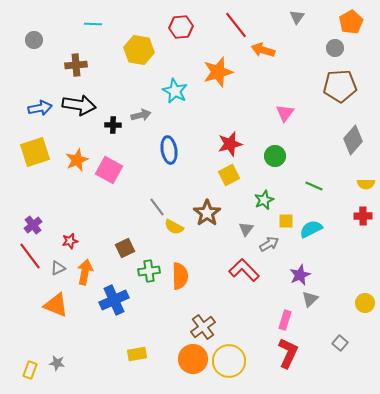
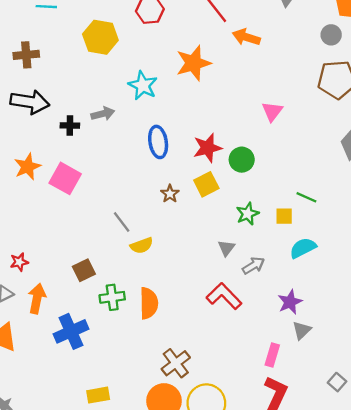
blue ellipse: (169, 150) -> (158, 142), moved
green circle: (275, 156) -> (242, 160), moved
brown star: (207, 213) -> (170, 194), moved, size x0.6
yellow square: (286, 221) -> (284, 216), moved
yellow semicircle: (174, 227) -> (142, 246), turned -48

